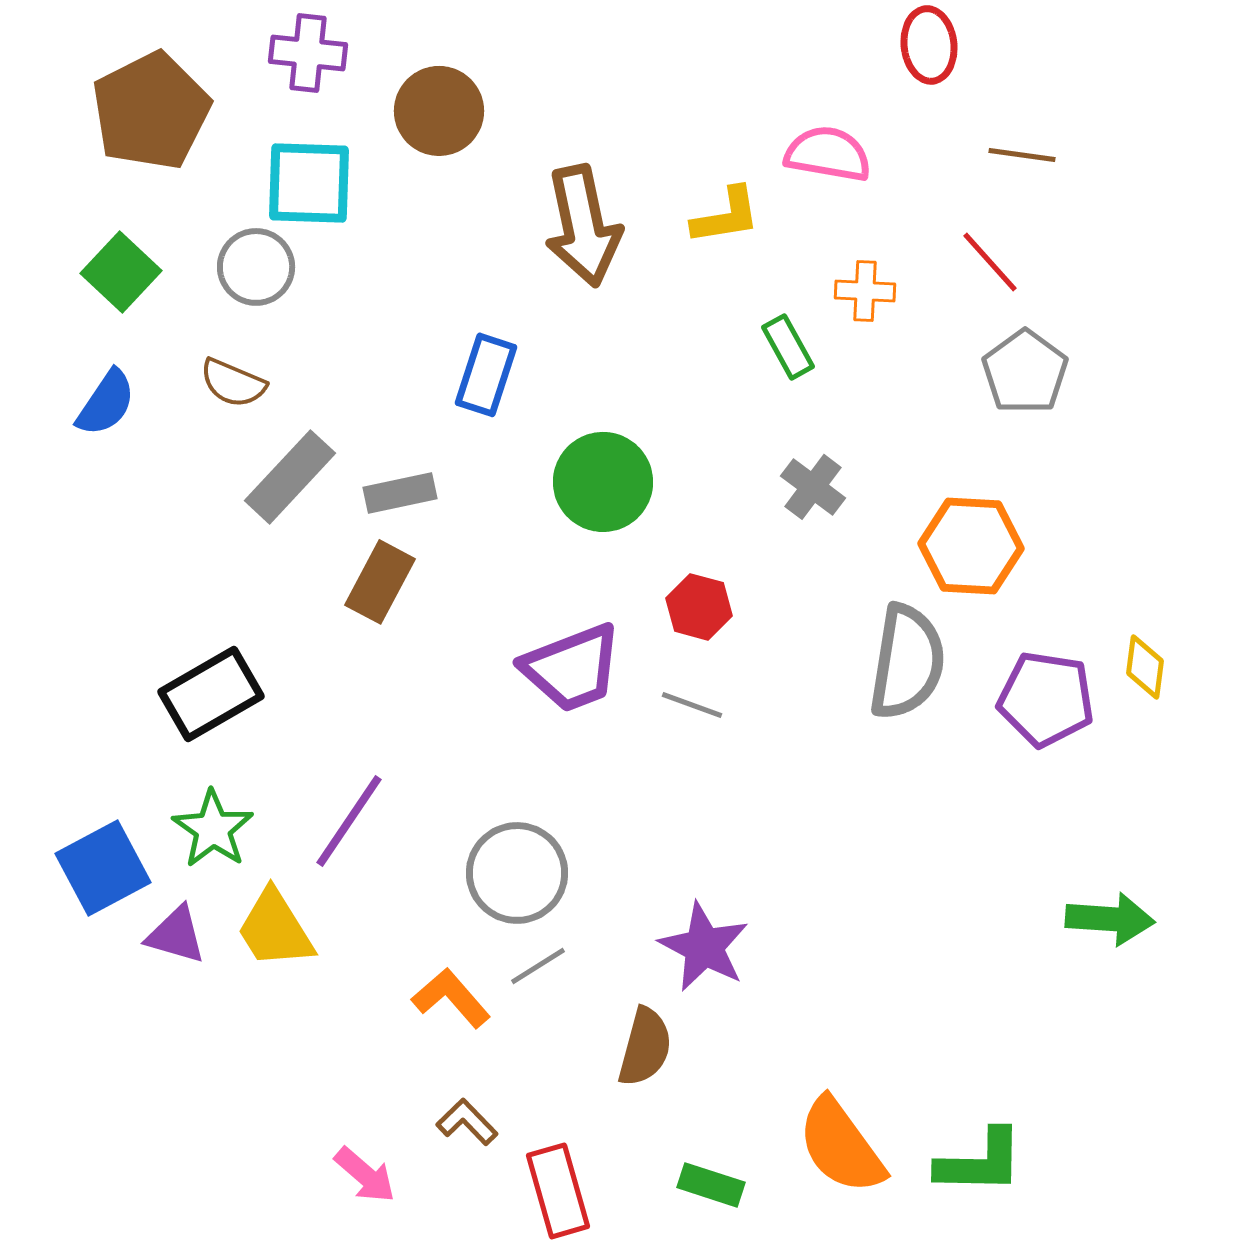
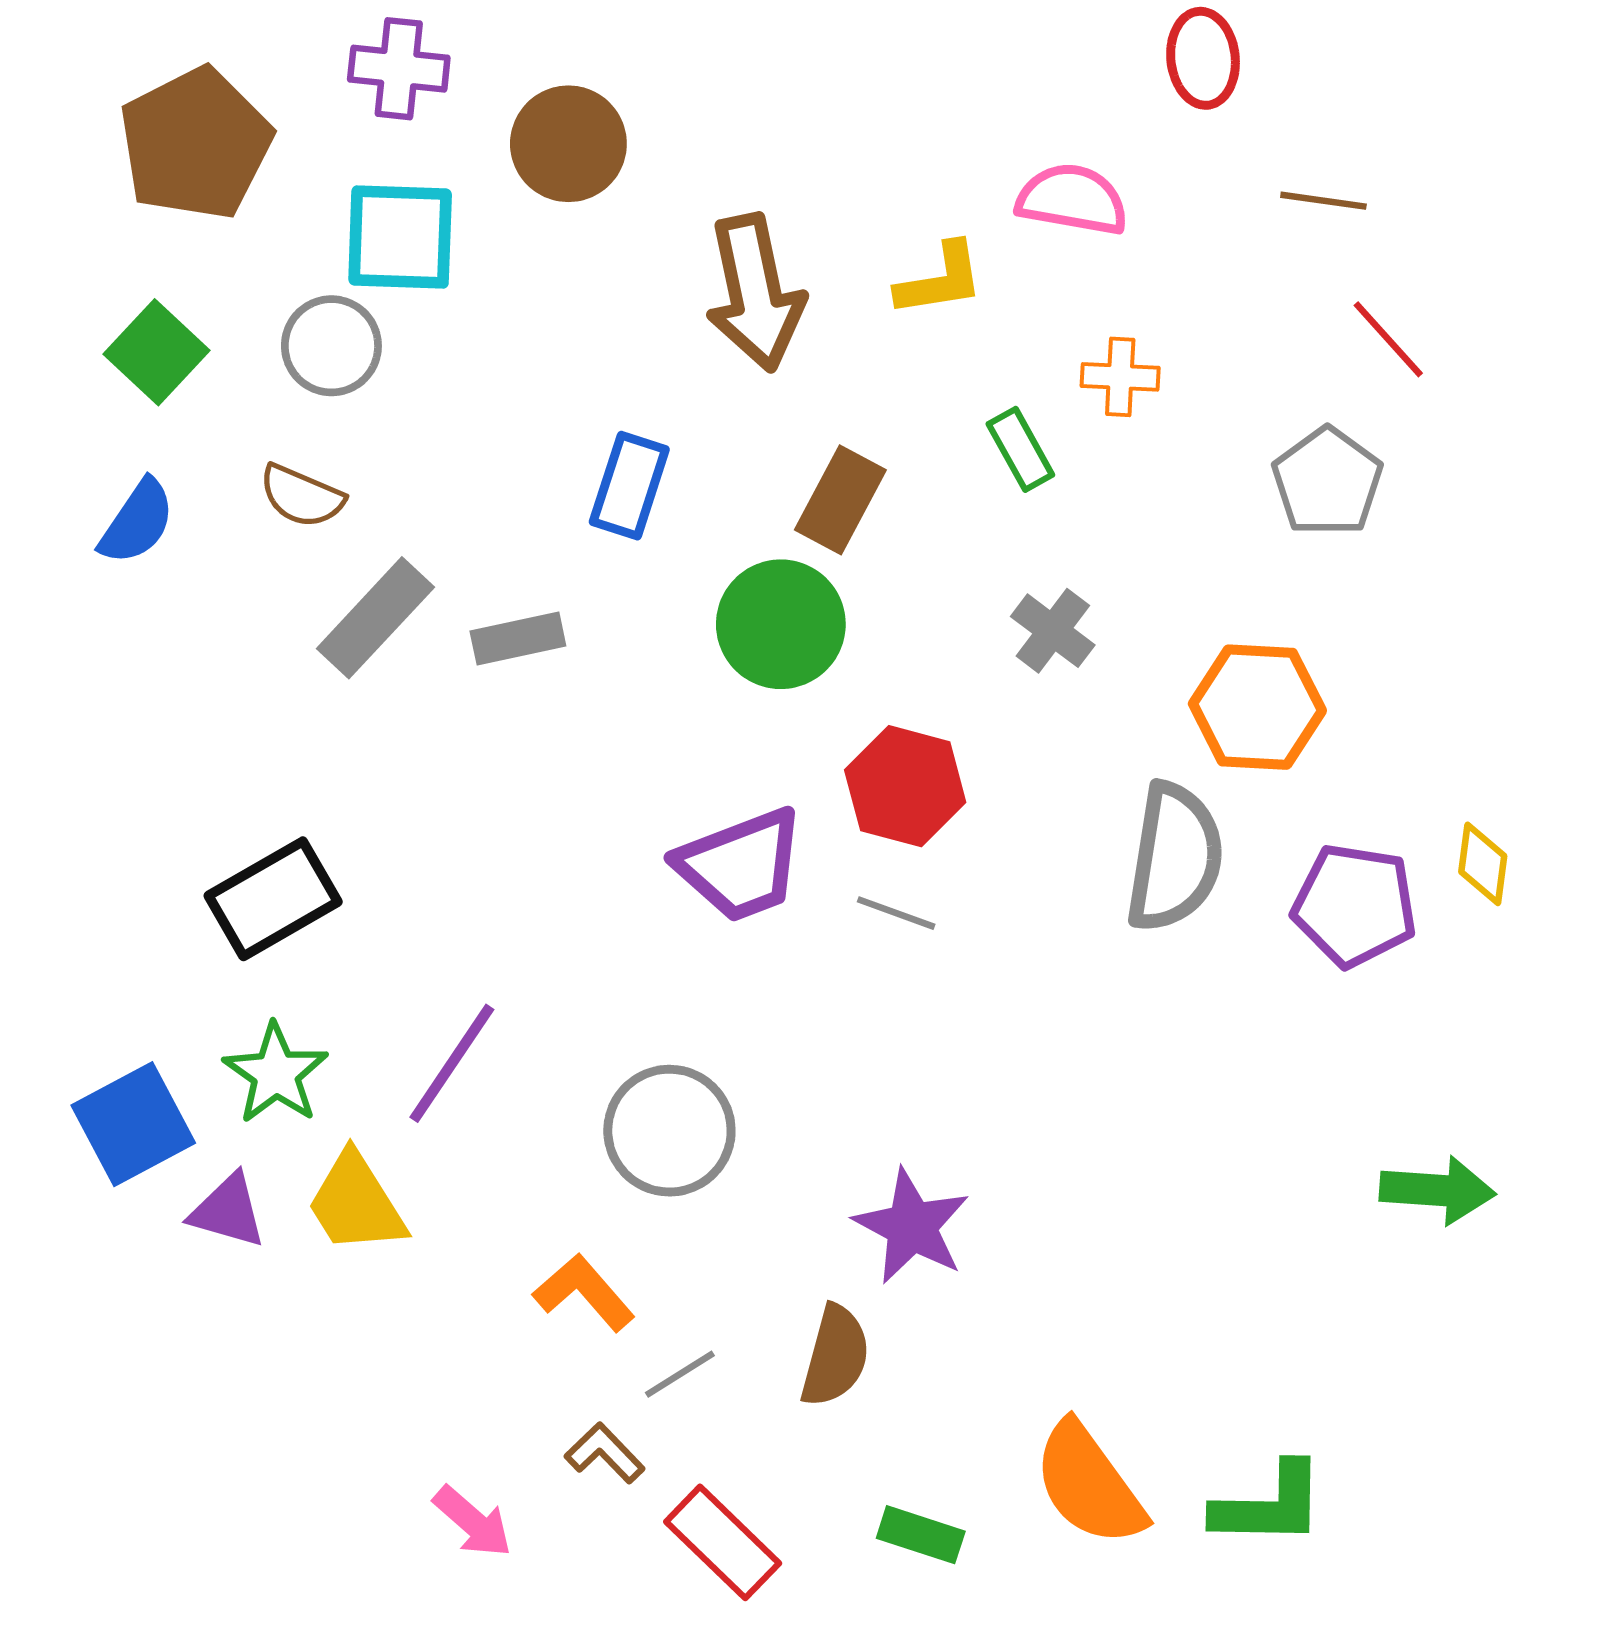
red line: (990, 262) -> (1388, 339), moved
brown rectangle: (380, 582) -> (840, 500), moved
red hexagon: (699, 607) -> (905, 786), size x1.4
gray line: (538, 966) -> (680, 1374), moved
red rectangle: (558, 1191) -> (723, 1542), turned -30

